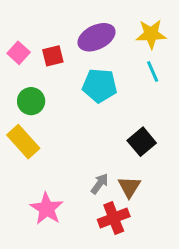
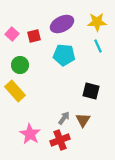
black square: (142, 142) -> (91, 91), turned -36
red cross: (114, 218) -> (60, 140), moved

